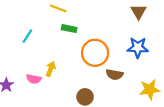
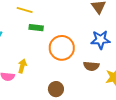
brown semicircle: (115, 75) -> (91, 66), moved

